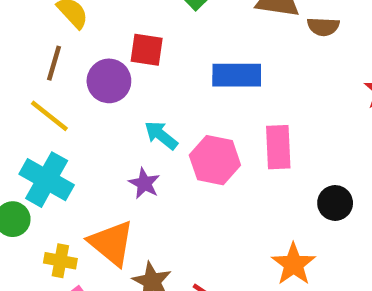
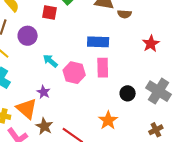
red square: (147, 50) -> (50, 12), moved
blue rectangle: (237, 75) -> (98, 42), moved
purple star: (144, 183) -> (44, 92), moved

